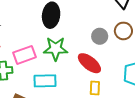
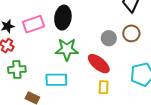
pink rectangle: (24, 55) -> (34, 24), moved

